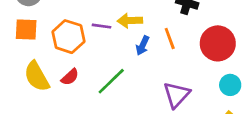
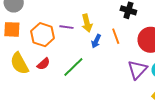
yellow arrow: (130, 21) -> (87, 23), turned -102
purple triangle: (176, 95) -> (137, 70), moved

